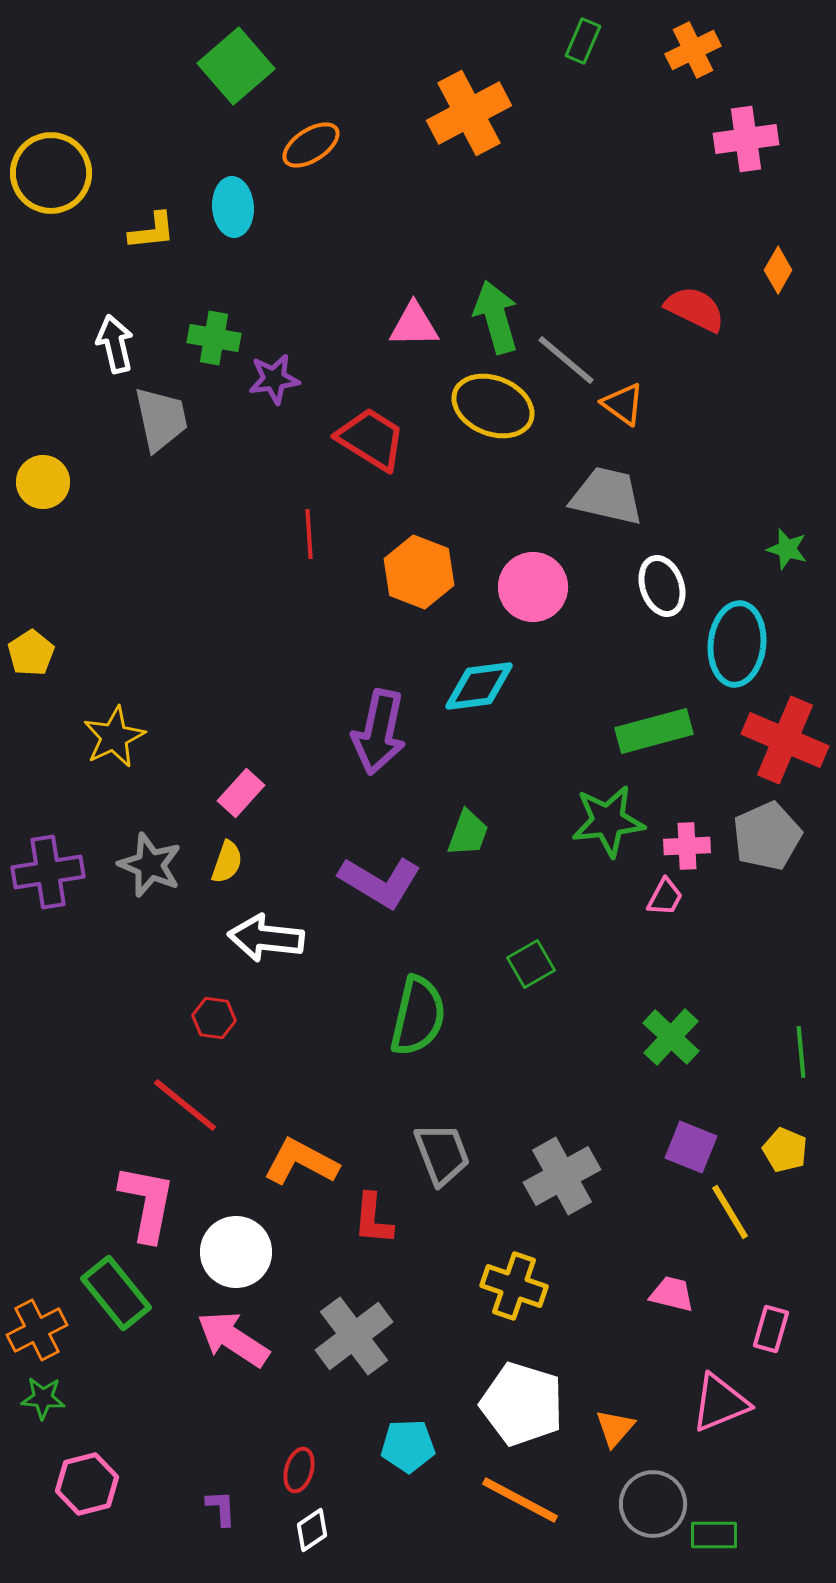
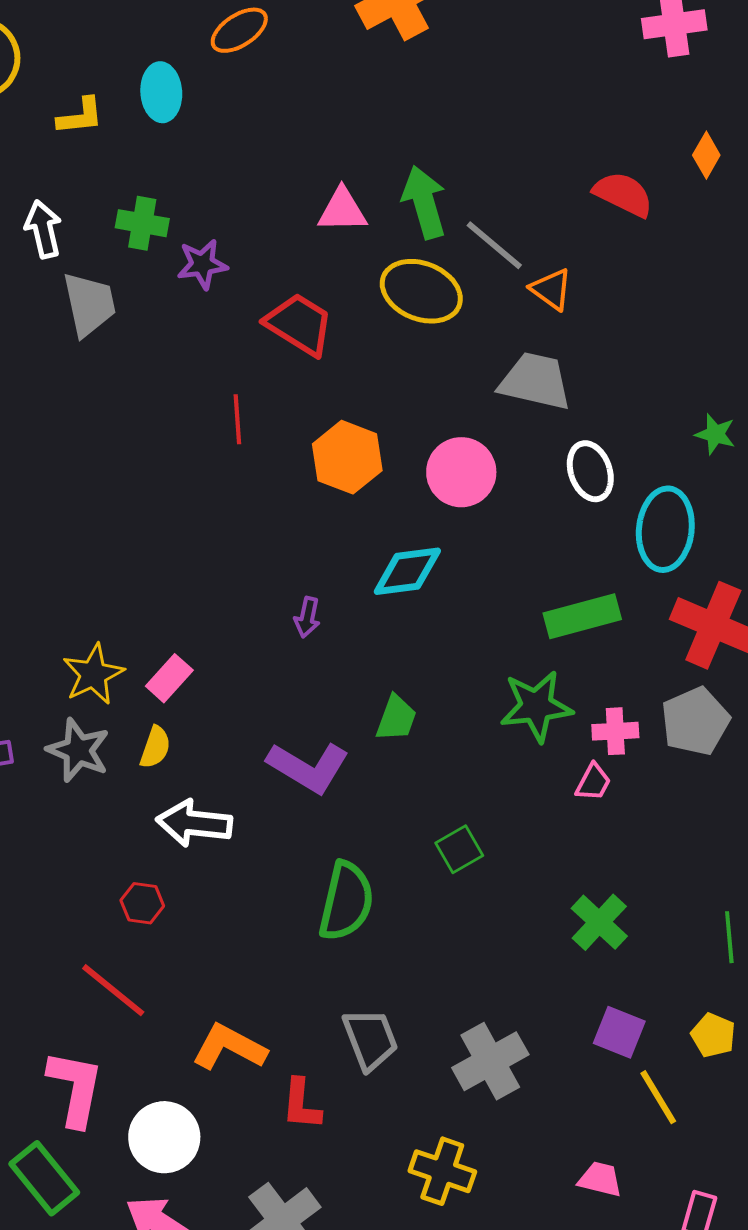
purple arrow: (379, 732) -> (307, 617), size x0.5
yellow star: (114, 737) -> (93, 674), moved

